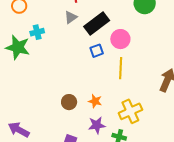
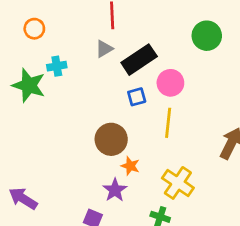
brown circle: (69, 102) -> (111, 139), moved, size x1.5
yellow cross: (130, 111) -> (178, 183), turned -35
purple star: (97, 125) -> (115, 190), moved, turned -30

